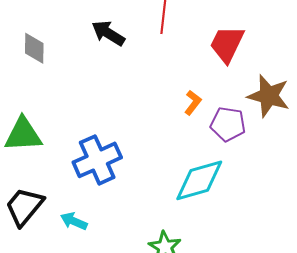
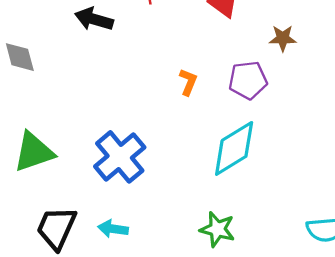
brown star: (269, 96) -> (283, 38), size x0.6
orange L-shape: (193, 103) -> (188, 82), moved

